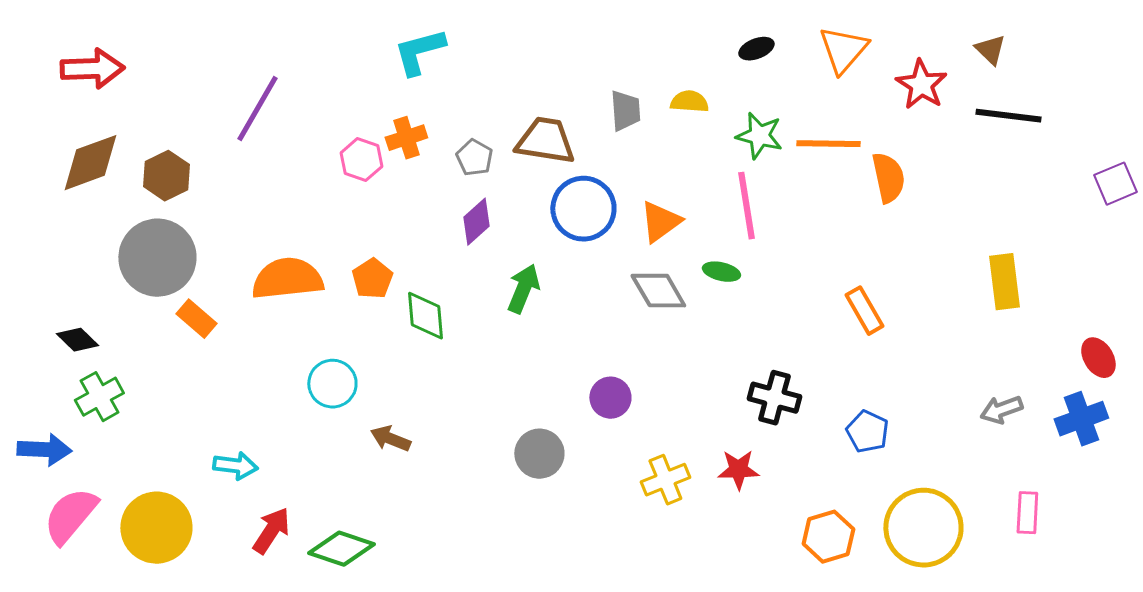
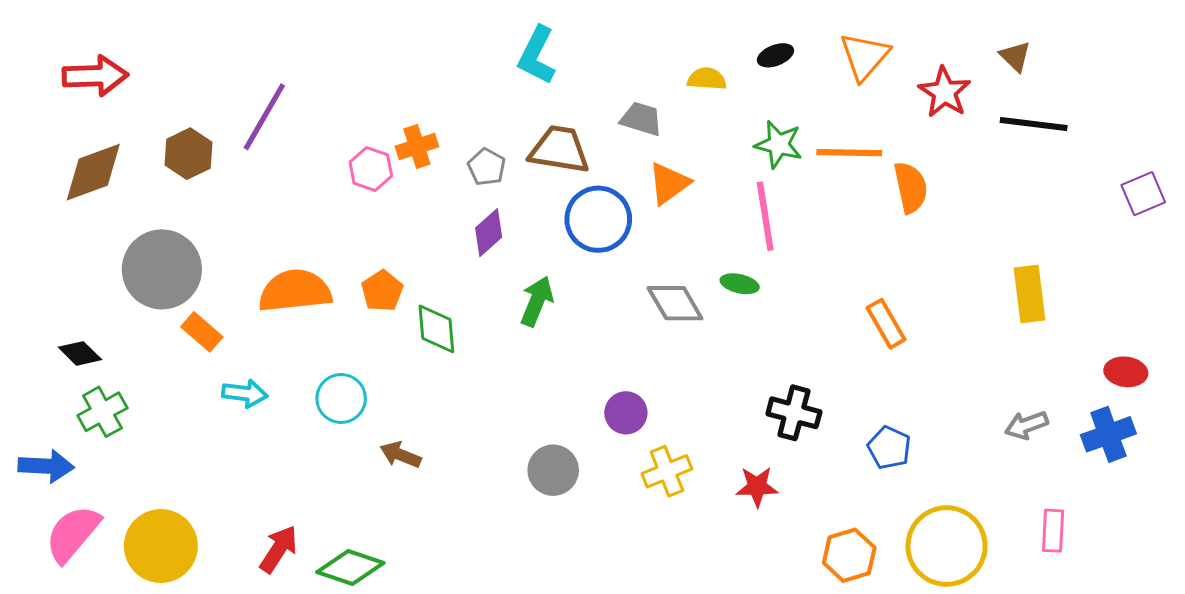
cyan L-shape: (419, 52) -> (537, 55), moved, turned -48
yellow semicircle: (689, 102) -> (707, 79), moved
gray trapezoid: (625, 111) -> (641, 119), turned -69
brown hexagon: (166, 176) -> (188, 154), moved
orange triangle: (660, 222) -> (669, 183), moved
red ellipse: (1098, 358) -> (1126, 372), turned -51
cyan arrow: (235, 466) -> (245, 393), moved
yellow cross: (665, 480) -> (667, 471), moved

